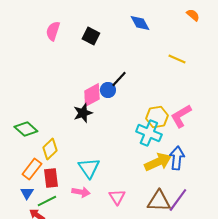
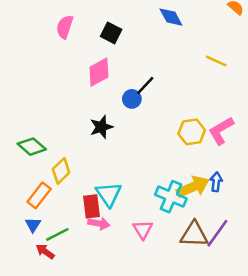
pink diamond: (92, 95) -> (99, 72), moved
cyan cross: (149, 133) -> (171, 197), moved
blue arrow: (177, 158) -> (216, 182), size x0.7
red rectangle: (51, 178) -> (92, 206), moved

